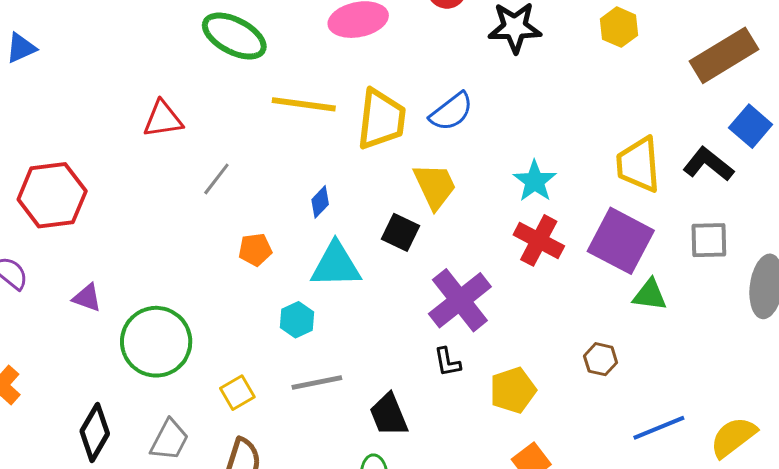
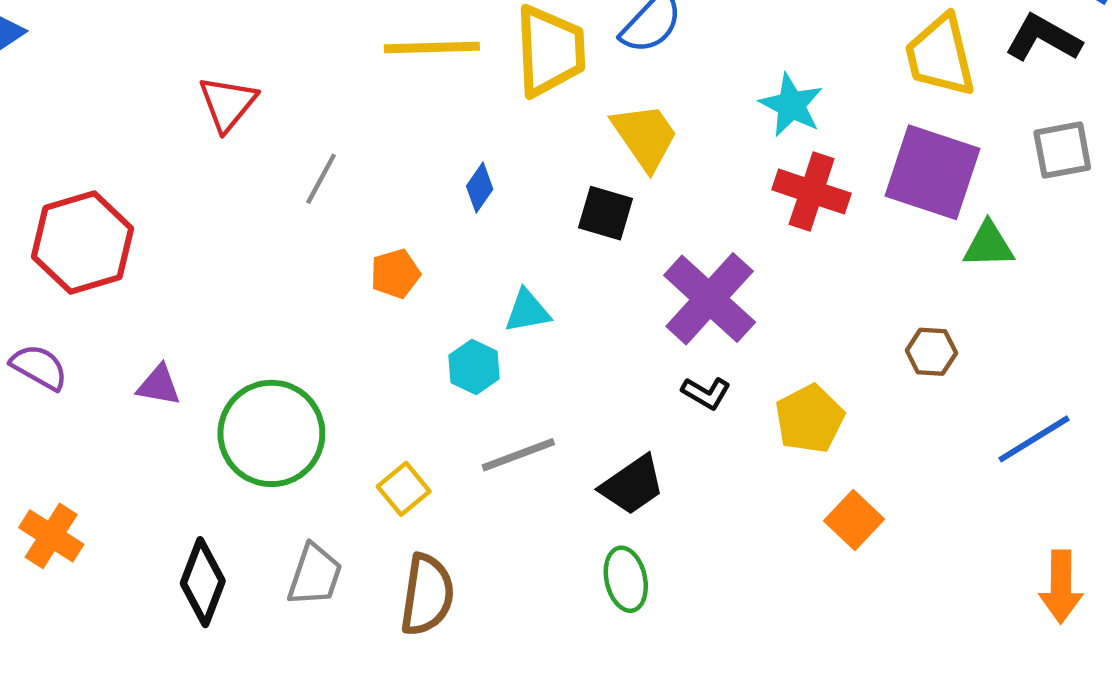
red triangle: (163, 119) -> (228, 103), turned -33
cyan triangle: (336, 265) -> (527, 311), moved, size x0.6
black L-shape: (447, 362) -> (706, 393), turned -40
black trapezoid: (389, 415) -> (632, 485), turned -93

